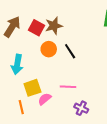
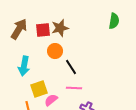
red square: (36, 28) -> (43, 30), turned -35
black line: (70, 51) -> (71, 67), moved

